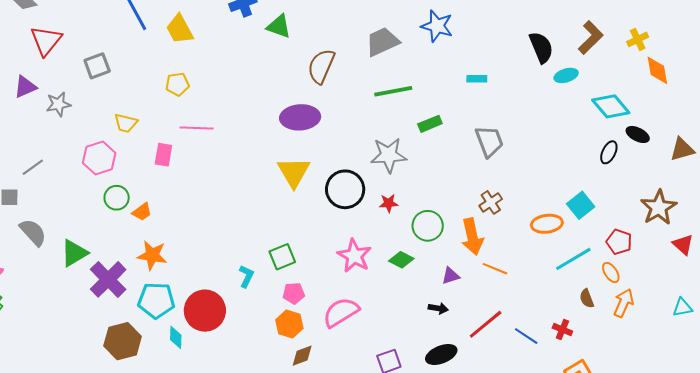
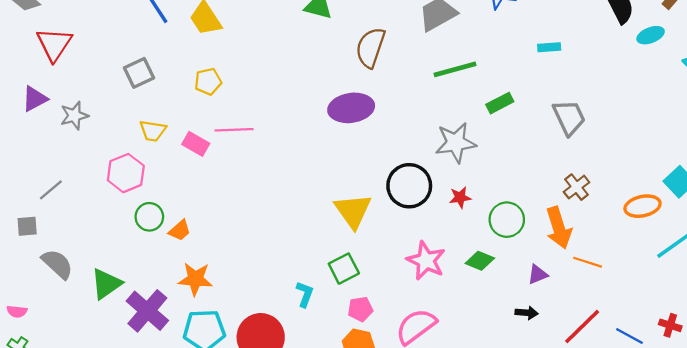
gray square: (97, 66) -> (139, 73), moved
pink rectangle: (163, 155) -> (196, 144), moved, turned -65
yellow triangle: (294, 172) -> (353, 211), moved

